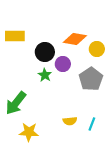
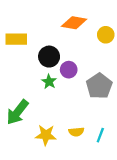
orange diamond: (75, 39) -> (74, 23), moved
yellow circle: (97, 49) -> (106, 35), moved
yellow star: (29, 132) -> (46, 135), moved

